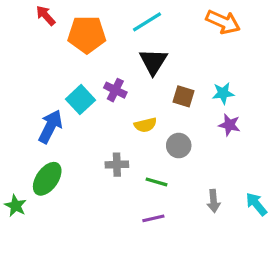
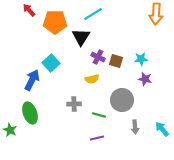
orange arrow: (223, 22) -> (156, 14), moved, turned 70
black triangle: (153, 62) -> (81, 37), moved
purple cross: (115, 90) -> (98, 57), moved
gray circle: (179, 146) -> (122, 100), moved, size x1.5
green ellipse: (47, 179) -> (30, 113), turned -55

